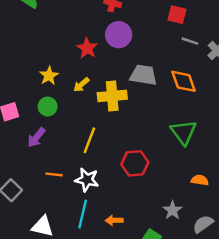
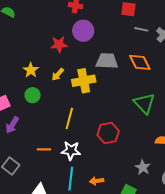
red star: (87, 48) -> (59, 44), turned -30
purple arrow: (36, 137) -> (12, 125), moved

